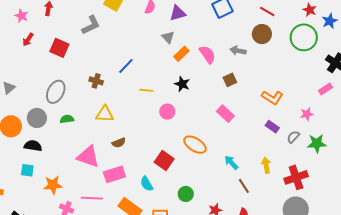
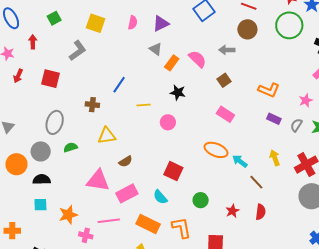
orange ellipse: (195, 145) -> (216, 150), moved

